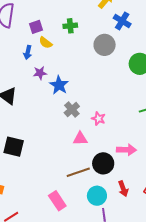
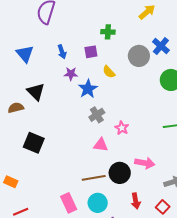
blue cross: (122, 21) -> (161, 46), moved
purple square: (36, 27) -> (91, 52), moved
yellow semicircle: (46, 43) -> (109, 72), moved
blue arrow: (28, 52) -> (62, 52), turned -40
cyan circle: (97, 196) -> (98, 203), moved

